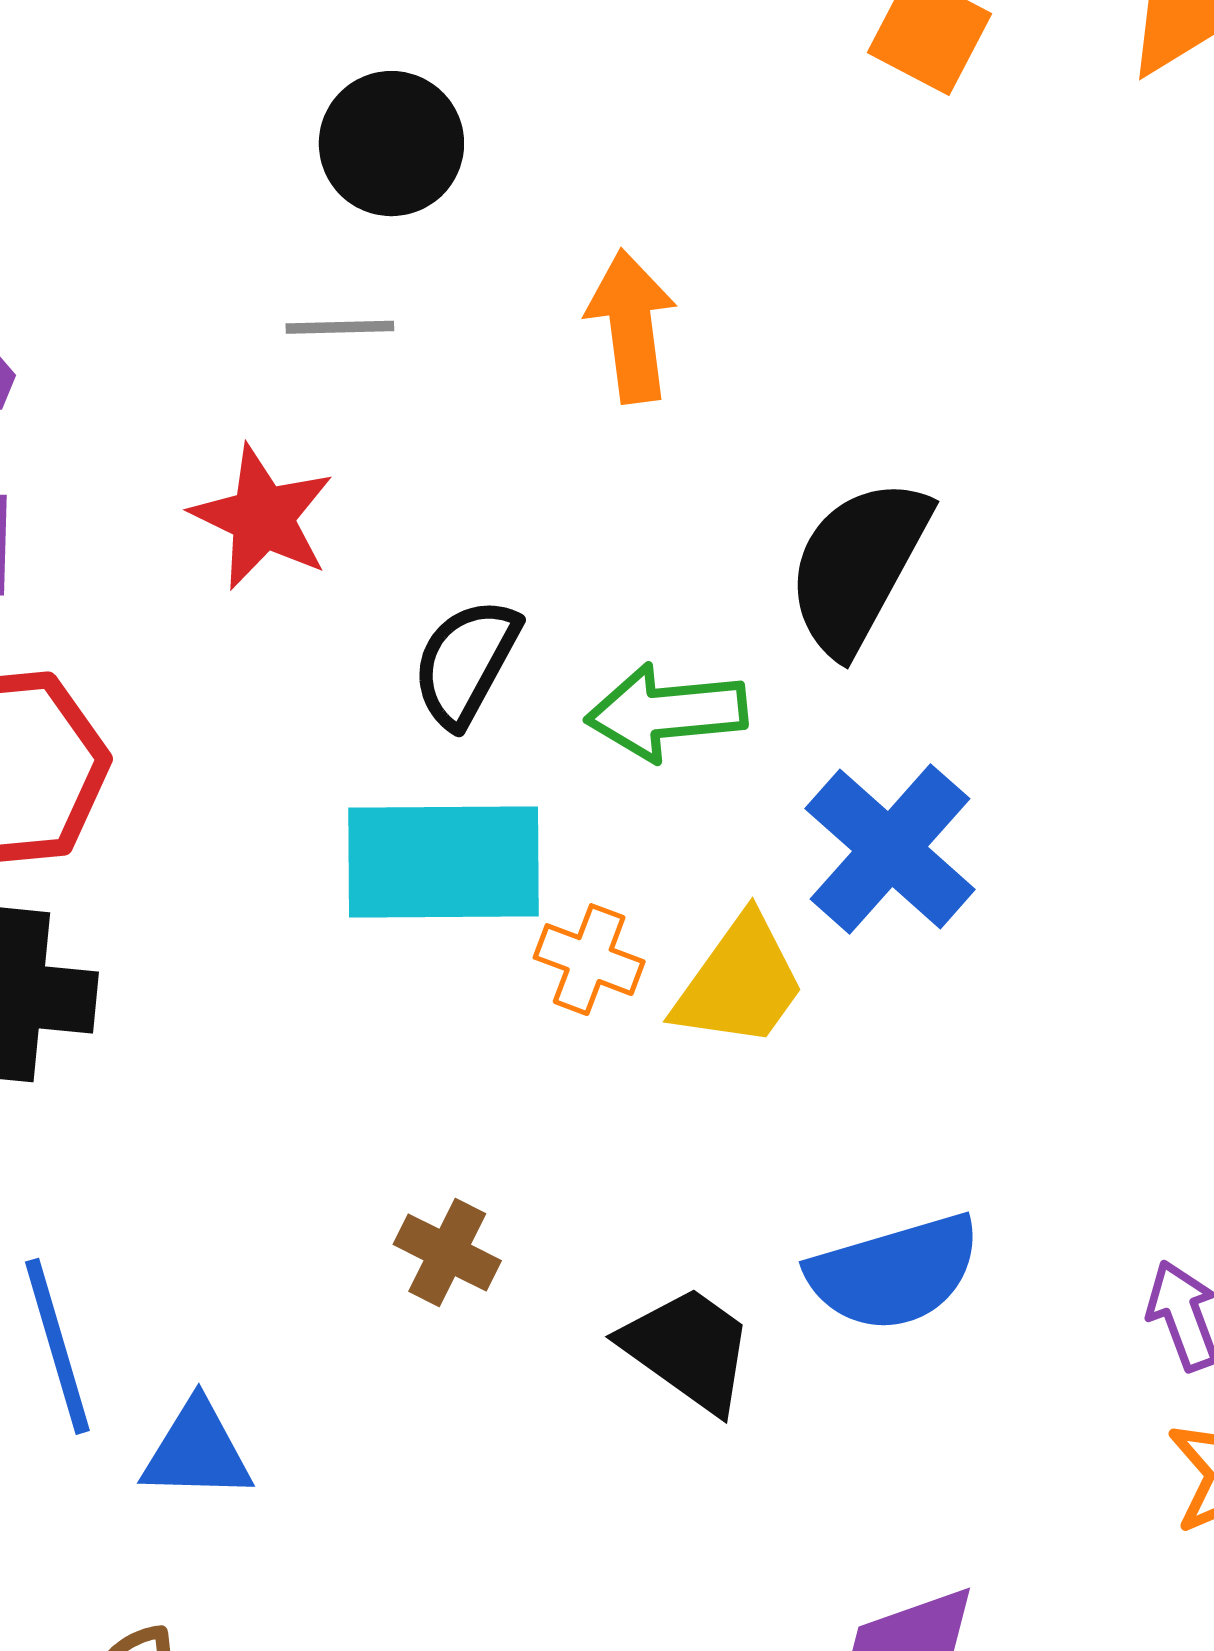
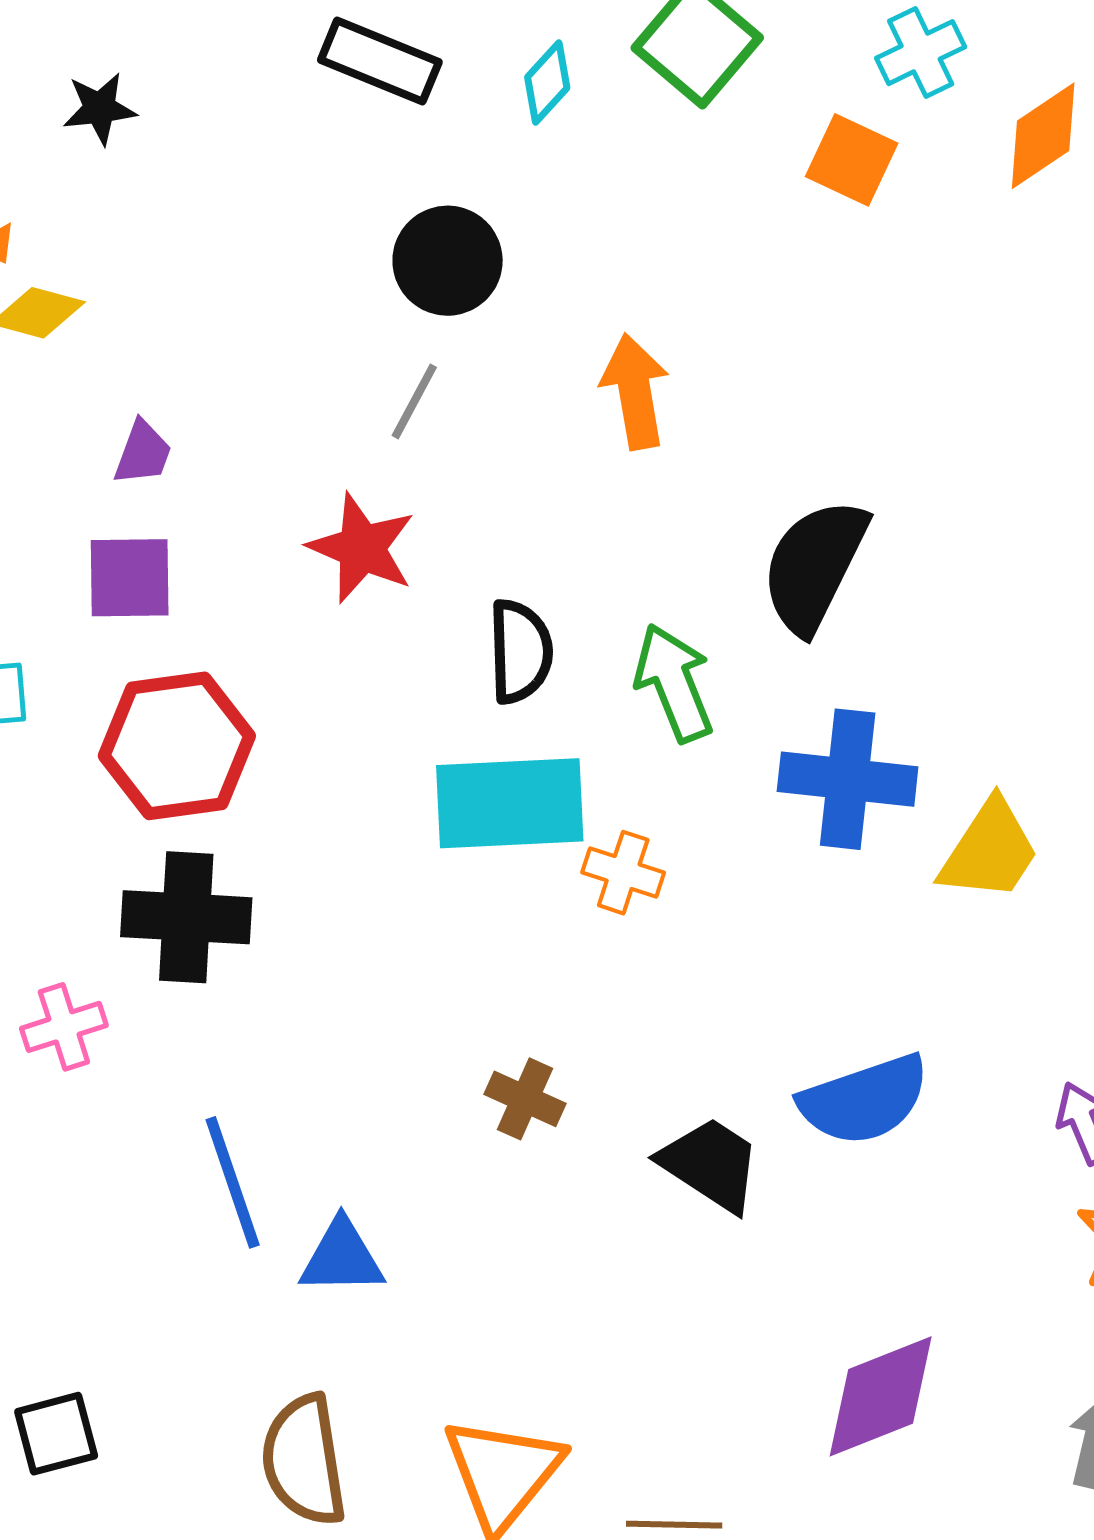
gray line: (340, 327) -> (414, 401), turned -58
black semicircle: (466, 663) -> (520, 651), turned 152
green arrow: (666, 712) -> (674, 683), turned 76
blue cross: (890, 849) -> (848, 779), turned -33
yellow trapezoid: (740, 982) -> (990, 851), moved

